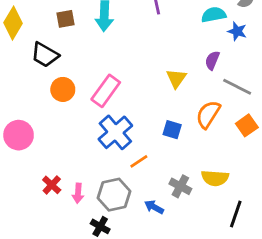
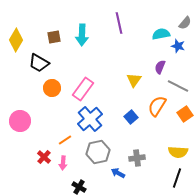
blue square: (172, 130) -> (131, 117), turned 32
orange line: (139, 161) -> (65, 140), moved
yellow semicircle: (215, 178) -> (178, 152), moved
gray cross: (180, 186) -> (137, 158), turned -35
gray hexagon: (114, 195) -> (98, 152), moved

